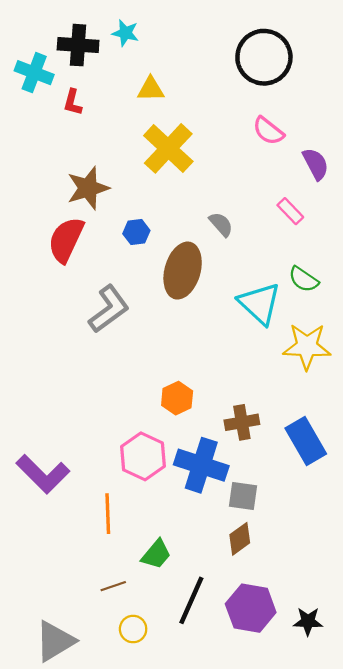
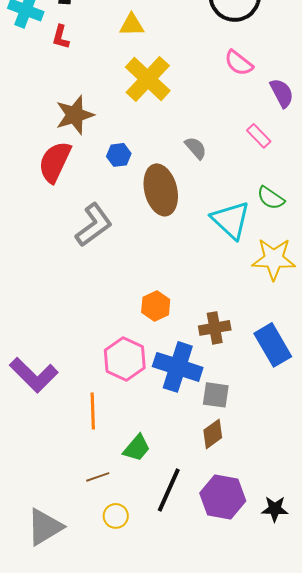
brown ellipse: (183, 271) -> (161, 190), turned -30

